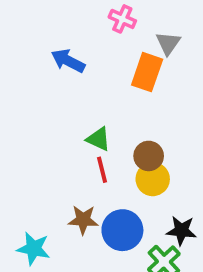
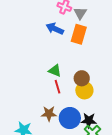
gray triangle: (168, 43) -> (80, 13), moved
blue arrow: (68, 61) -> (55, 29), moved
black star: (181, 231) -> (89, 120), moved

